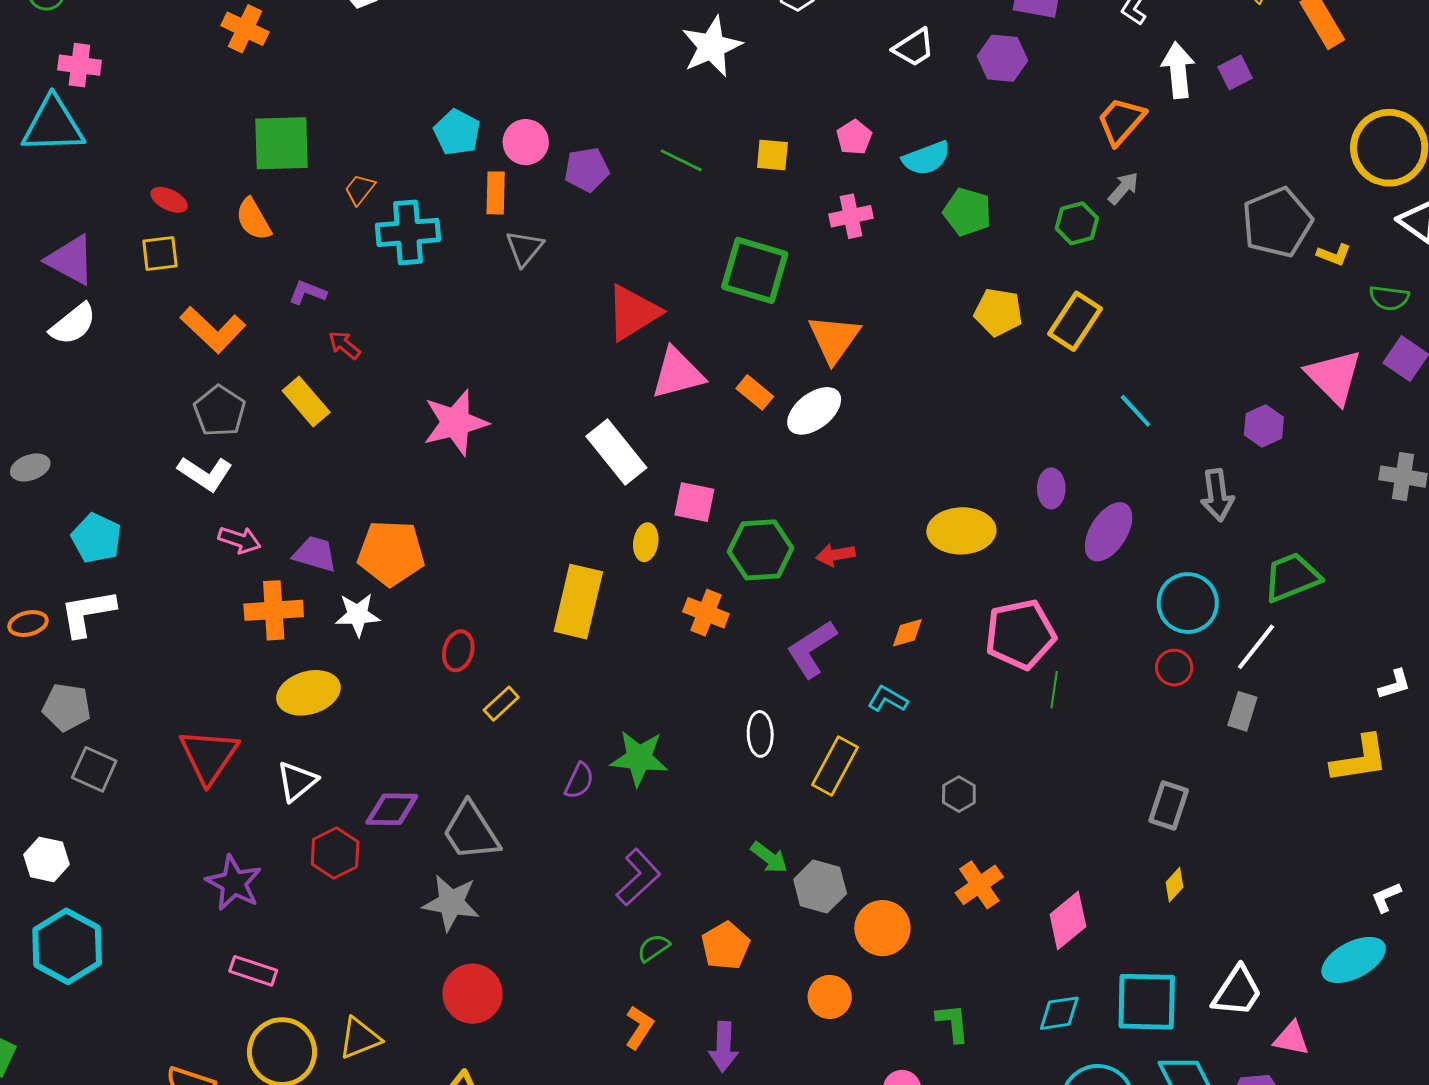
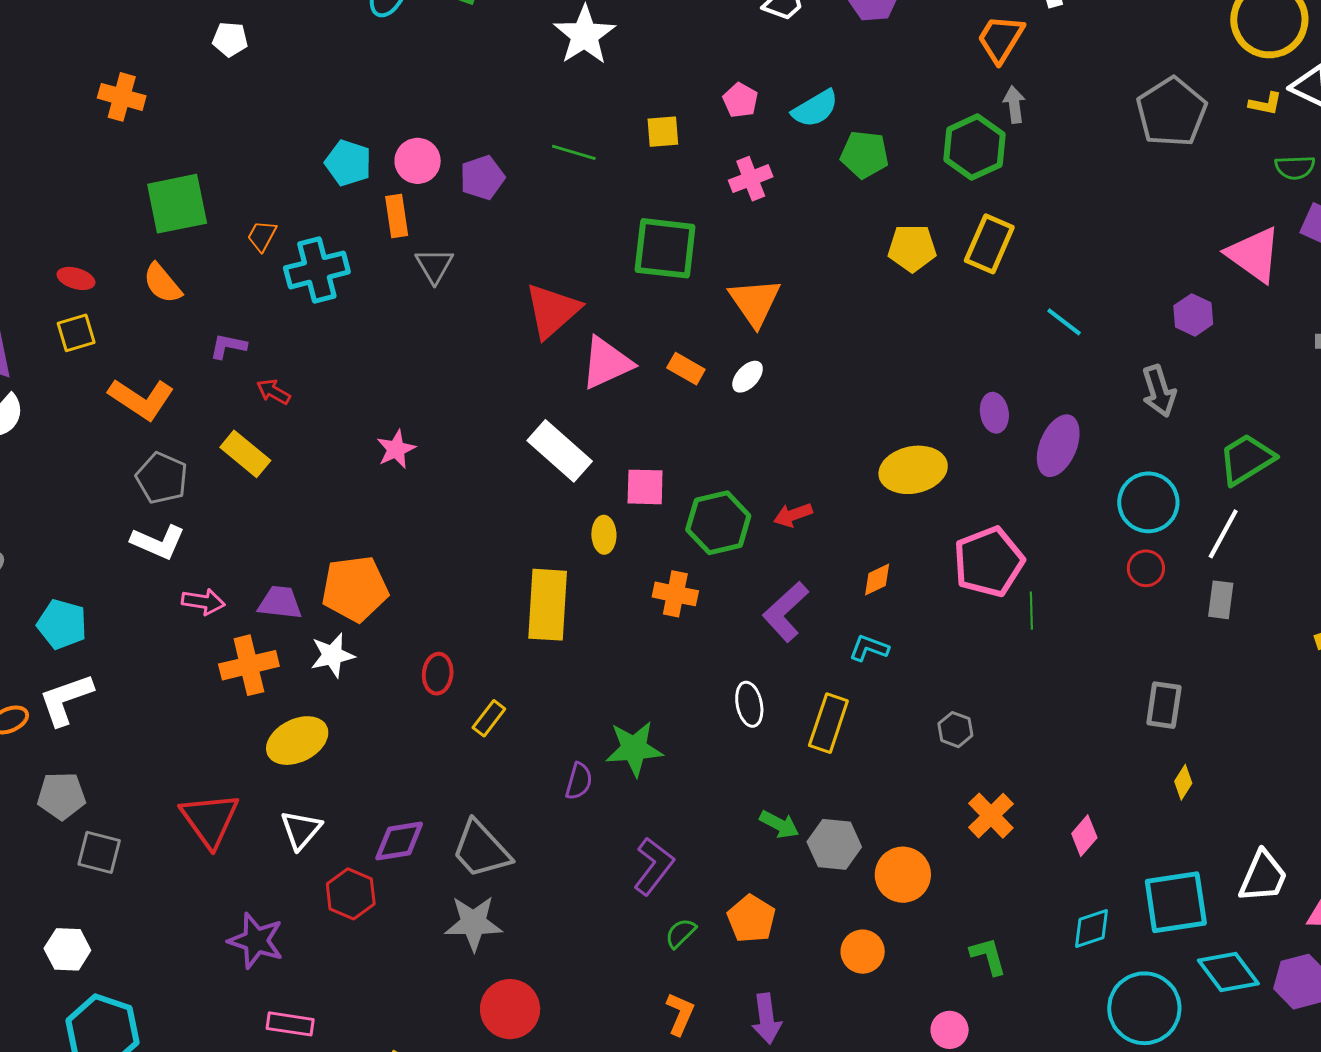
gray arrow: (1123, 188) -> (1014, 105), turned -39
green hexagon: (1077, 223) -> (975, 147), size x1.5
yellow L-shape: (1334, 255) -> (1265, 104), moved
white ellipse: (814, 411) -> (748, 377), size x0.6
pink star: (455, 422) -> (396, 449), size x0.6
pink diamond: (1068, 920) -> (1084, 836), size x0.7

